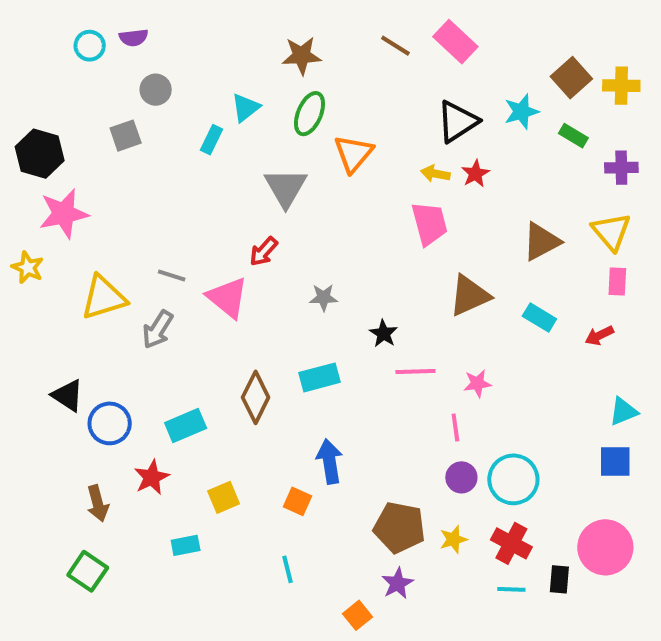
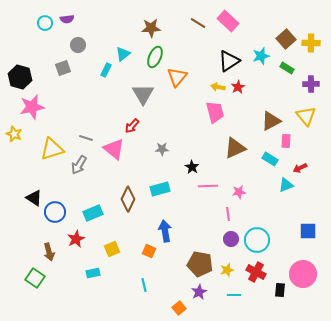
pink rectangle: (617, 282) -> (286, 141), moved
cyan triangle: (623, 411) -> (286, 185), moved
green square: (88, 571) -> (35, 278), moved
cyan line: (511, 589) -> (234, 295), moved

